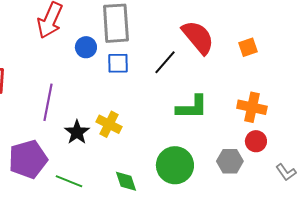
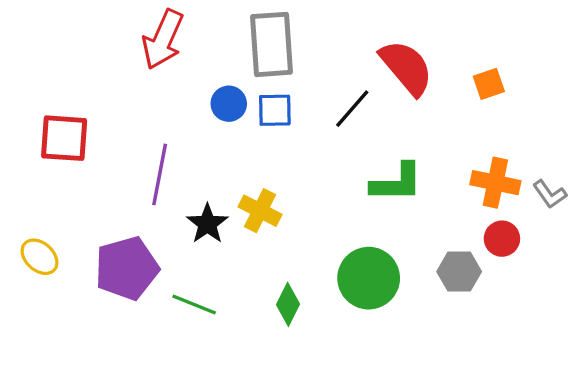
blue circle: (86, 47) -> (229, 104), moved
gray L-shape: (286, 172) -> (550, 194), moved
green diamond: (126, 181) -> (288, 304), turned 45

